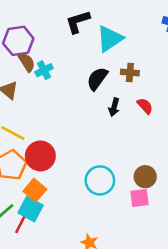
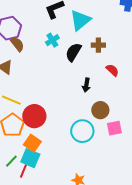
cyan cross: (44, 70) -> (52, 40), moved
black arrow: (114, 107) -> (86, 85), moved
brown circle: (145, 177) -> (100, 110), moved
pink square: (140, 198) -> (114, 128), moved

